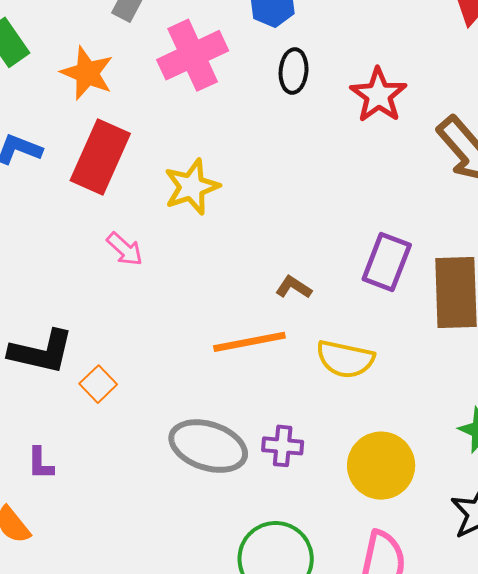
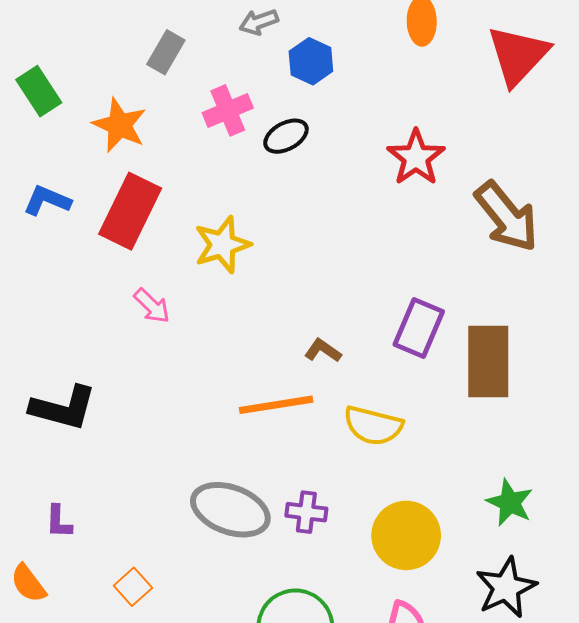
pink cross: (193, 55) -> (228, 110), size x0.7
black ellipse: (294, 71) -> (286, 136), moved, turned 54
orange square: (98, 384) -> (133, 587), moved

